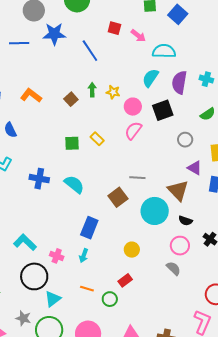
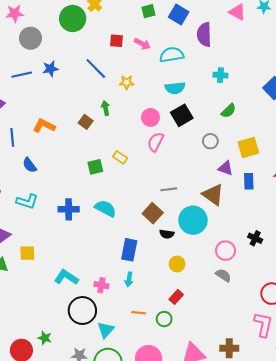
blue star: (54, 34) -> (50, 69), moved, size x0.7
cyan semicircle: (150, 78) -> (175, 88), moved, turned -120
purple semicircle: (179, 82) -> (204, 34), moved
yellow star: (113, 92) -> (127, 82), moved
black semicircle: (185, 221) -> (167, 234), moved

